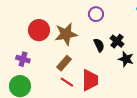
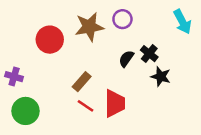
brown star: (66, 34) -> (89, 27), moved
black semicircle: (99, 45) -> (126, 59), turned -120
purple cross: (23, 59) -> (14, 77), moved

